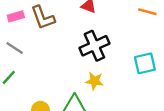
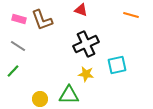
pink rectangle: (16, 16) -> (19, 19), turned 32
cyan square: (145, 63) -> (117, 65), moved

